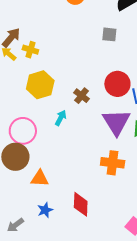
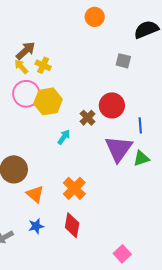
red circle: (117, 84) -> (112, 105), moved
pink circle: (23, 131) -> (26, 94), moved
orange cross: (113, 163) -> (74, 188), moved, turned 30
orange triangle: (40, 178) -> (35, 194), turned 30

